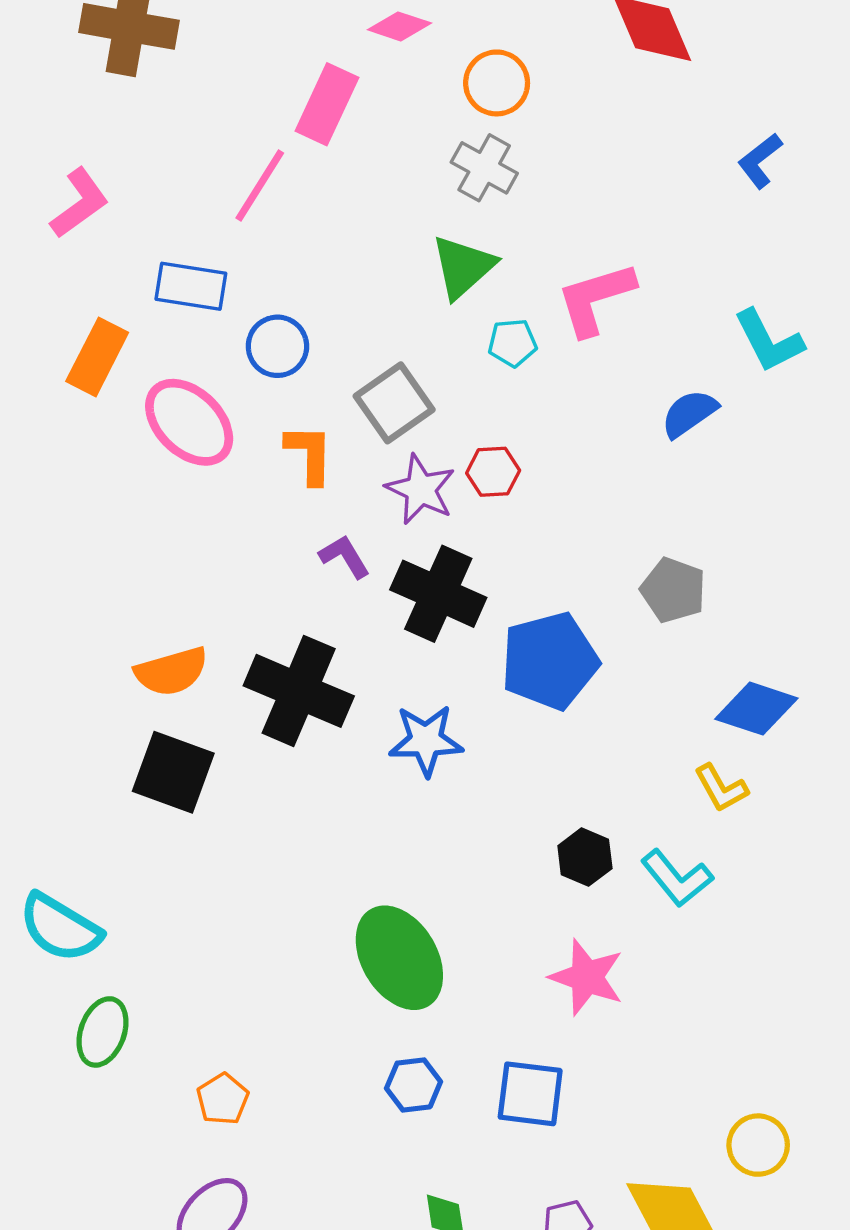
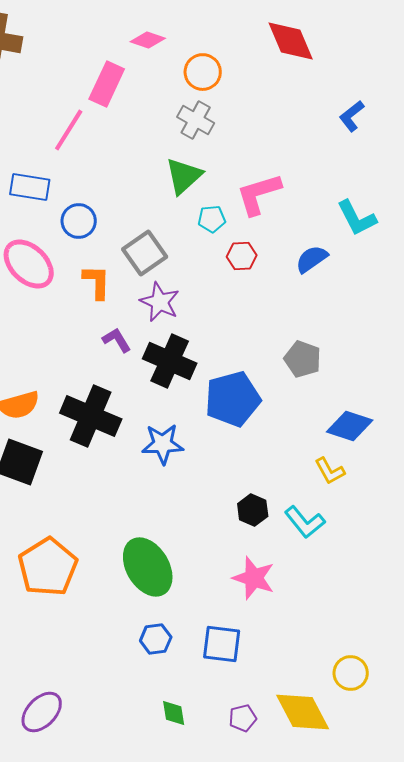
red hexagon: (493, 472) -> (242, 256), moved
orange pentagon: (223, 1099) -> (48, 567), moved, size x2.0

